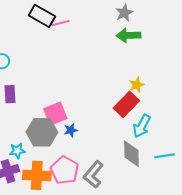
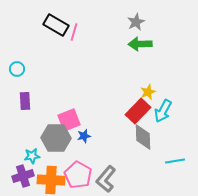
pink line: (60, 23) -> (74, 32), turned -60
cyan arrow: (142, 126) -> (163, 111), moved
gray diamond: (131, 154) -> (143, 137), moved

